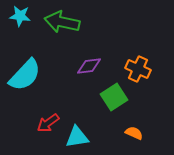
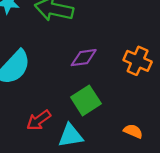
green square: (114, 97) -> (86, 100), moved

